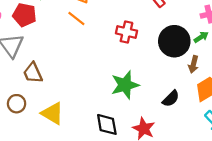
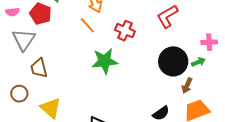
red cross: (126, 32) -> (125, 31), moved
green star: (125, 85) -> (105, 61), moved

